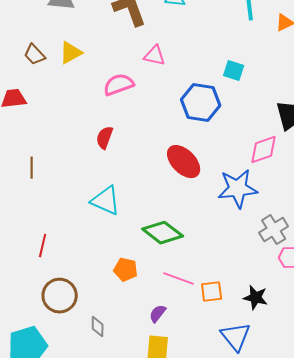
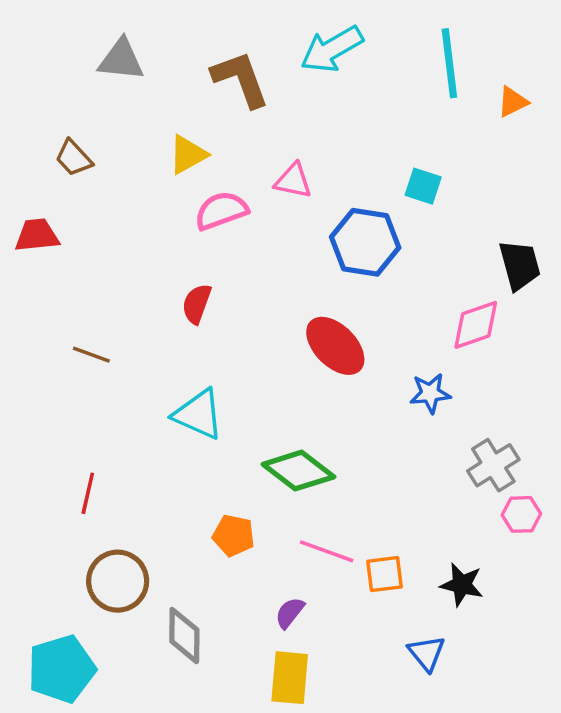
yellow triangle: (71, 53) -> (188, 155), moved
pink triangle: (155, 56) -> (293, 181), moved
brown line: (32, 168) -> (91, 355), moved, turned -70
blue star: (238, 189) -> (430, 393), size x0.6
gray diamond: (98, 327) -> (184, 636), size x1.5
blue triangle: (236, 337) -> (427, 653), size x0.7

